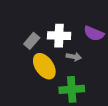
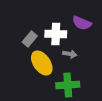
purple semicircle: (94, 33) -> (82, 23), moved

